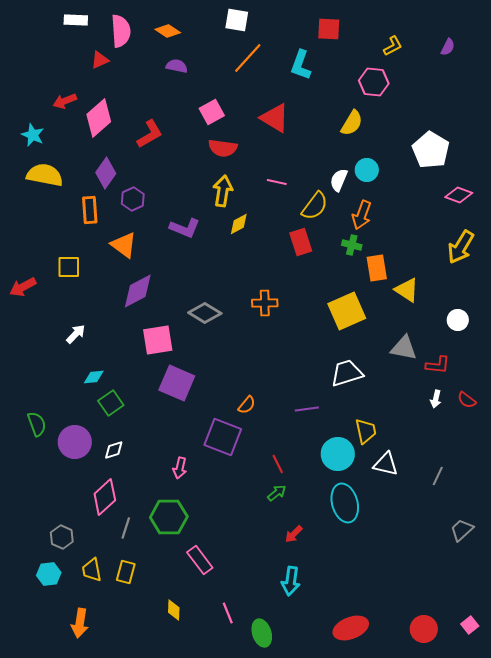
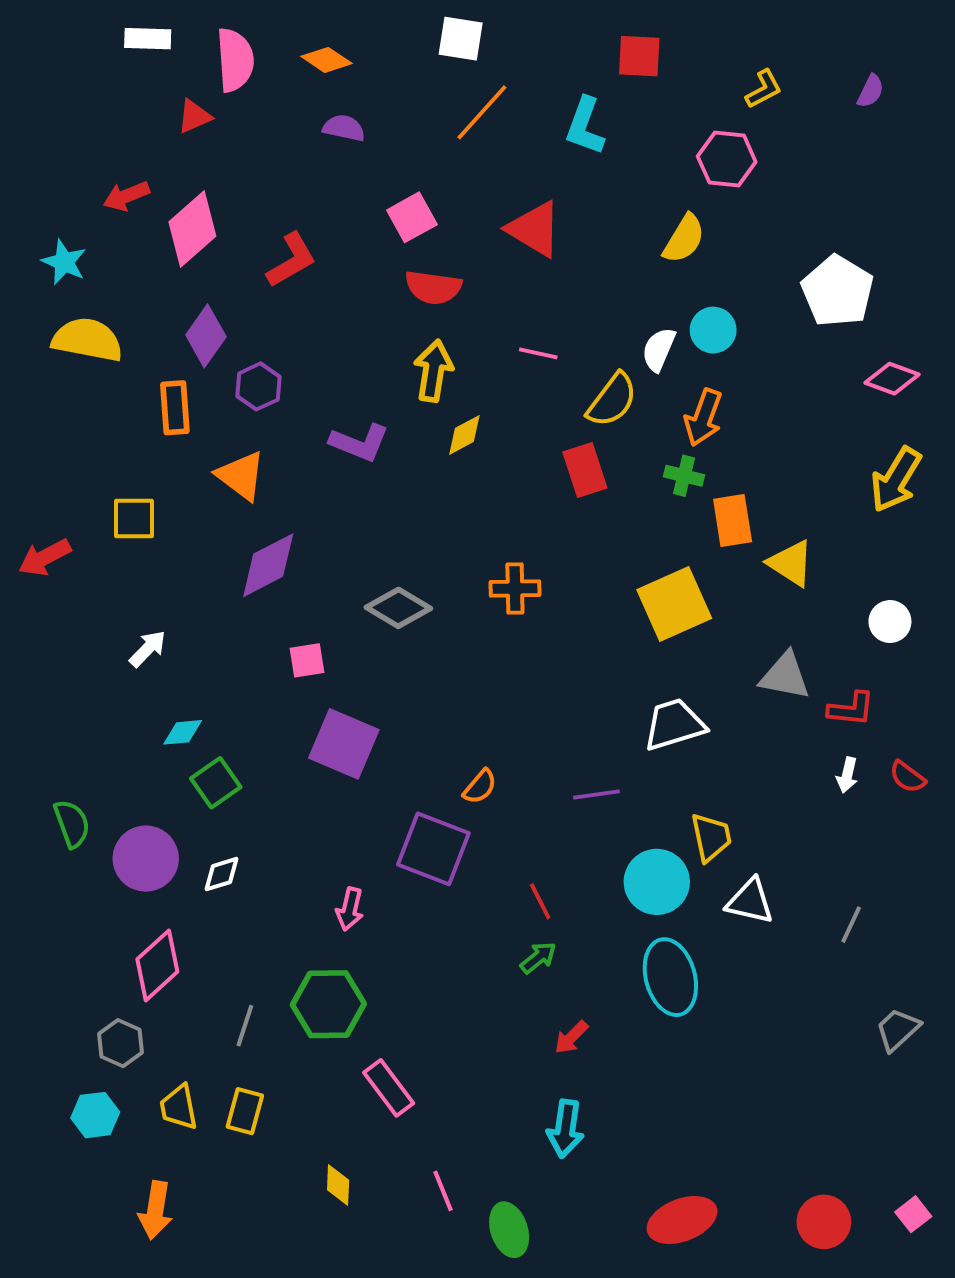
pink square: (158, 340) -> (307, 660), size x0.6
pink diamond: (105, 497) -> (157, 965), moved

